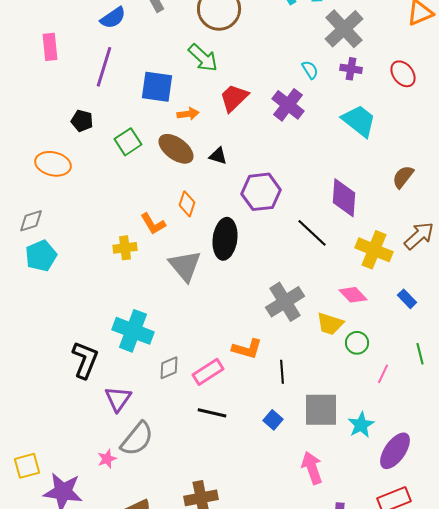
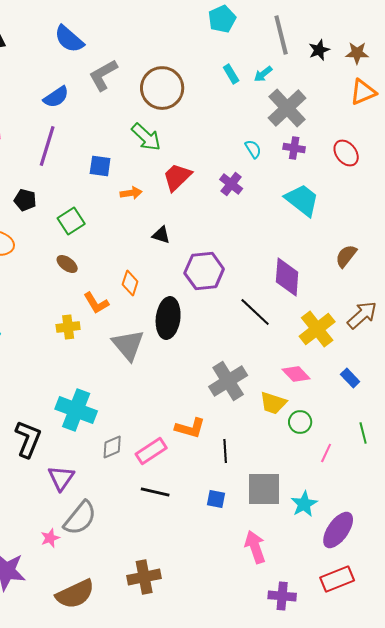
blue square: (157, 87) -> (100, 166), size x0.7
purple cross: (288, 105) -> (231, 184), size x0.7
brown ellipse: (176, 149) -> (67, 264), moved, size x0.6
yellow cross: (374, 250) -> (317, 329), turned 30
blue square: (273, 420) -> (216, 499), turned -30

